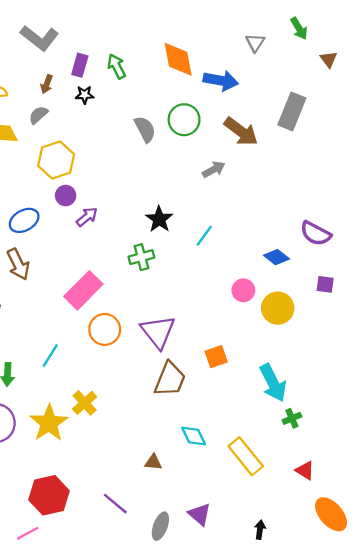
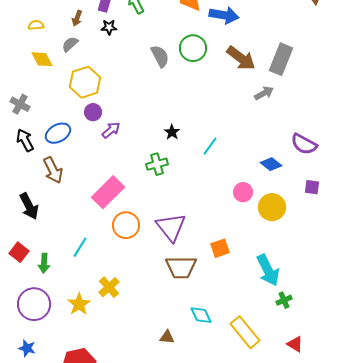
gray rectangle: (292, 111) -> (281, 59), moved
gray arrow: (214, 169) -> (264, 93), moved
black star: (159, 219) -> (172, 132), size x0.7
brown trapezoid: (170, 379) -> (181, 267), turned 68
yellow star: (49, 423) -> (79, 304), size x0.7

